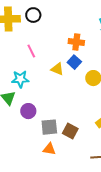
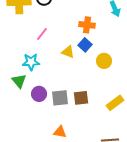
pink line: (31, 51) -> (42, 34), turned 64
gray square: (49, 127) -> (60, 98), moved
brown square: (70, 131) -> (81, 98), moved, turned -35

